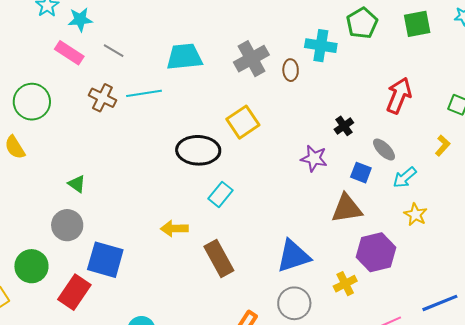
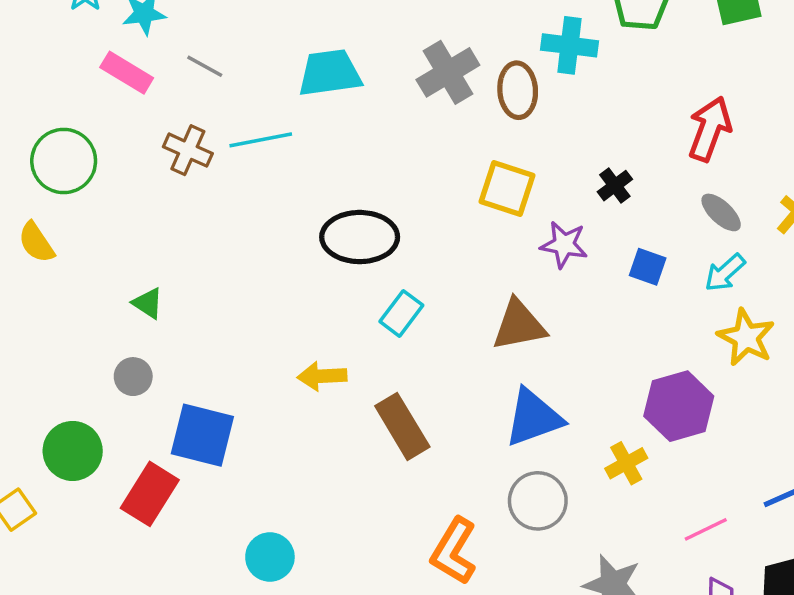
brown ellipse: (291, 70) -> (518, 90), size x1.4
yellow square: (243, 122) -> (507, 189), moved, turned -36
gray ellipse: (384, 150) -> (721, 212), moved
brown triangle: (347, 208) -> (519, 325), moved
yellow star: (415, 214) -> (746, 337), size x1.4
gray circle: (67, 225) -> (133, 377), size x0.7

